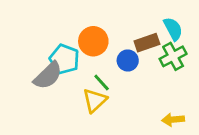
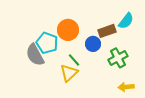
cyan semicircle: (173, 29) -> (126, 21), turned 66
green cross: (173, 56) -> (118, 58), moved
gray semicircle: (48, 76) -> (35, 55), turned 105

